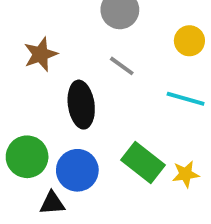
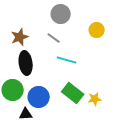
gray line: (122, 66) -> (54, 38), moved
cyan line: (186, 99) -> (67, 60), moved
black ellipse: (81, 105) -> (26, 63), moved

